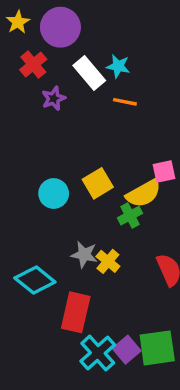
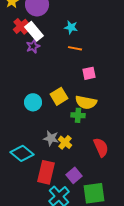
white rectangle: (89, 73) -> (34, 31), moved
pink square: (164, 171) -> (89, 73), moved
yellow semicircle: (144, 193) -> (86, 102), turned 40
green cross: (130, 216) -> (78, 115), turned 32
purple square: (127, 350) -> (74, 175), moved

